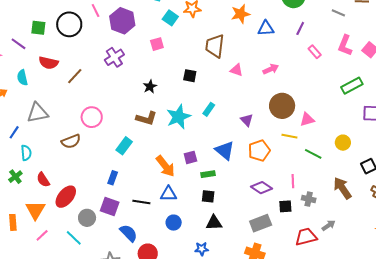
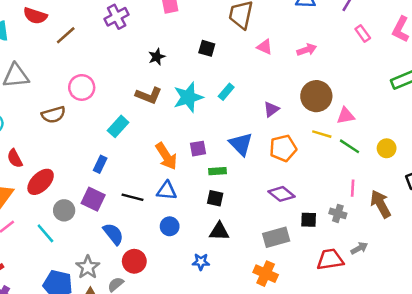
purple triangle: (247, 120) -> (271, 109), turned 32
green line: (313, 154) -> (350, 146), moved
pink line: (293, 181) -> (353, 188), moved

